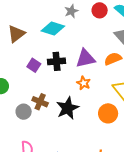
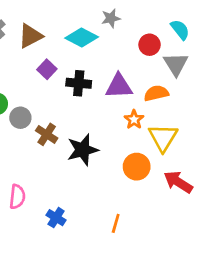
red circle: (100, 10) -> (150, 45), moved
purple square: (34, 65) -> (47, 69), moved
orange star: (84, 83) -> (134, 119), moved
gray circle: (24, 112) -> (20, 118), moved

